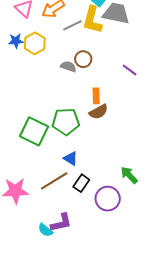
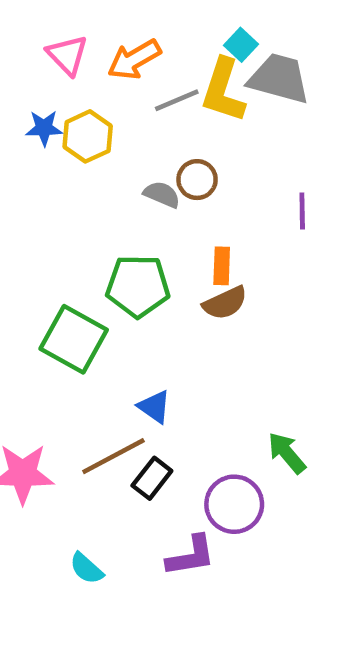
purple line: (130, 70) -> (302, 211), turned 49
green pentagon: (66, 122) -> (138, 286), moved
black rectangle: (81, 183) -> (152, 478), moved
purple L-shape: (61, 223) -> (191, 556), moved

